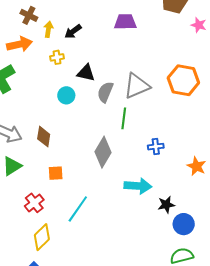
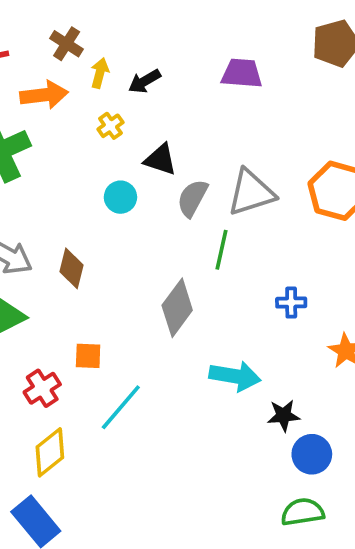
yellow cross: (57, 57) -> (110, 126), turned -32
blue cross: (156, 147) -> (291, 303), moved
orange square: (56, 173) -> (88, 356), moved

